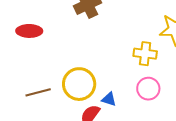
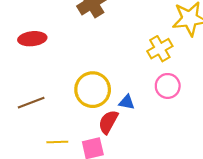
yellow cross: (145, 54) -> (160, 49), turned -30
brown line: (38, 92) -> (31, 103), moved

